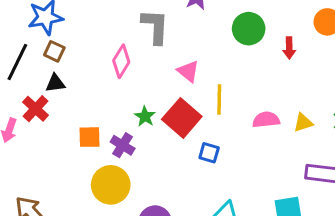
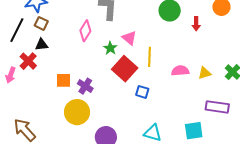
green star: (145, 116) -> (110, 48), moved

